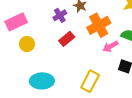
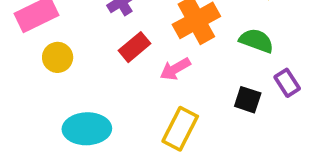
pink arrow: (110, 46) -> (175, 69), moved

